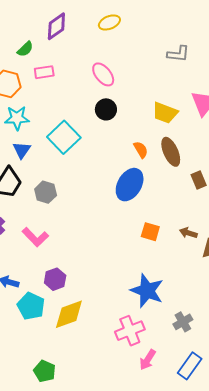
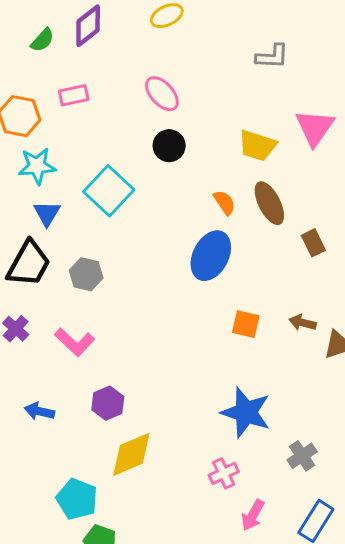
green semicircle: (25, 49) -> (42, 40), moved
cyan pentagon: (31, 306) -> (77, 499), moved
pink cross: (130, 331) -> (224, 473), size x0.7

